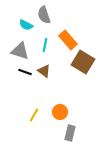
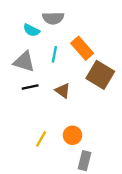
gray semicircle: (44, 15) -> (53, 18), turned -72
brown triangle: (44, 71) -> (63, 91), moved
black line: (25, 72) -> (30, 87), turned -32

